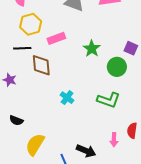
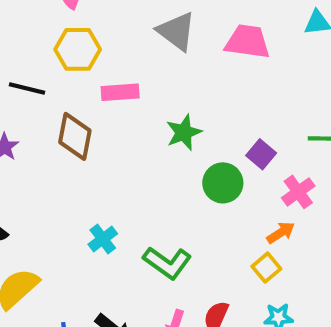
black line: (22, 48) -> (27, 88), moved
cyan cross: (67, 98) -> (103, 239), moved
green L-shape: (109, 100) -> (167, 263), moved

